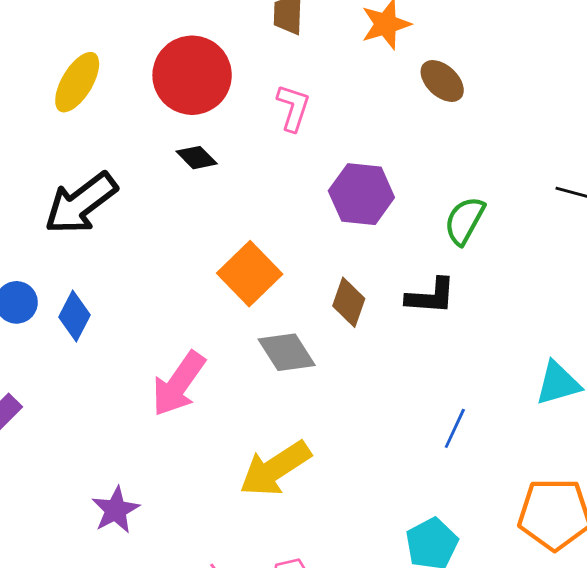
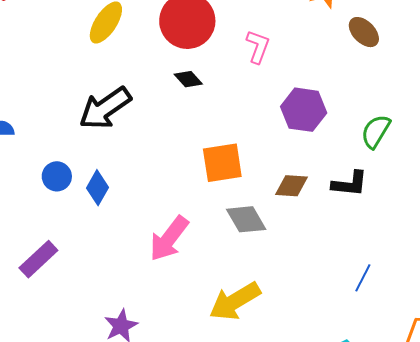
orange square: (250, 274) -> (222, 163), turned 33
brown diamond: (349, 302) -> (292, 186), turned 72

